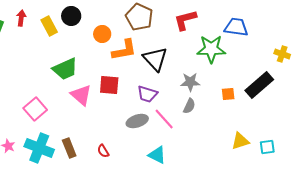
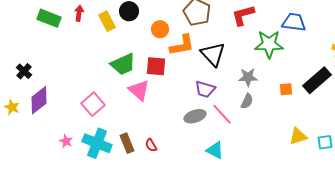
red square: (109, 85) -> (156, 66), moved
red semicircle: (103, 151) -> (151, 145), moved

